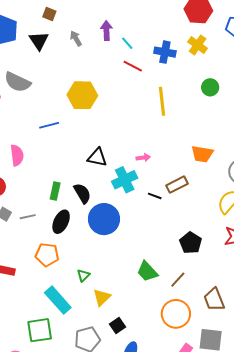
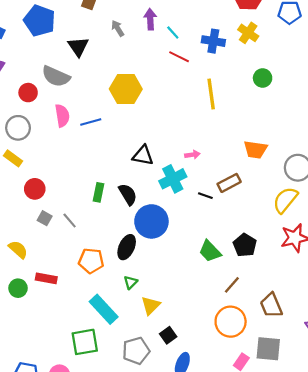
black triangle: (39, 41) -> (78, 47), moved
pink semicircle: (17, 155) -> (62, 116), moved
gray line: (28, 217) -> (70, 221), turned 63
black ellipse: (61, 222) -> (127, 247), moved
green trapezoid: (147, 272) -> (210, 251), moved

